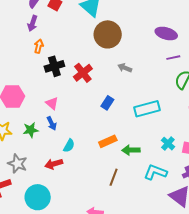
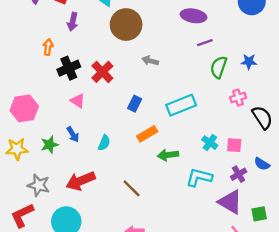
purple arrow: (32, 23) -> (73, 22), moved
pink triangle: (52, 103) -> (78, 101), moved
orange rectangle: (108, 141) -> (147, 134), moved
cyan semicircle: (69, 146) -> (104, 143), moved
red arrow: (54, 164) -> (81, 181), size x1.4
brown line: (114, 177) -> (132, 188), moved, turned -60

